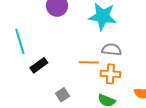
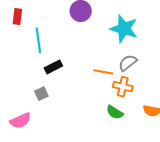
gray semicircle: (112, 50) -> (128, 63), turned -54
gray square: (63, 95) -> (41, 94), moved

